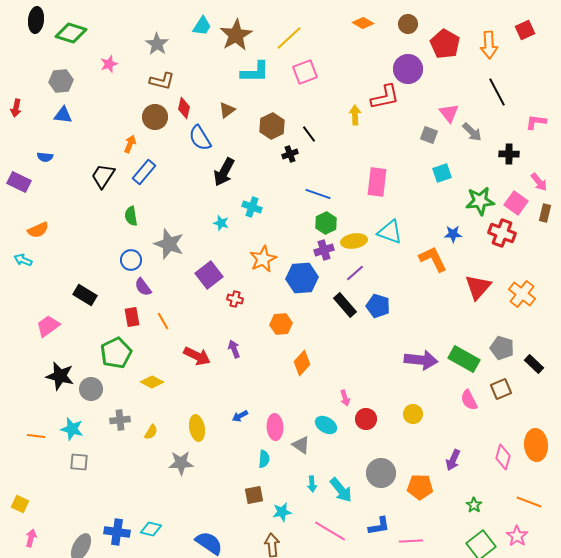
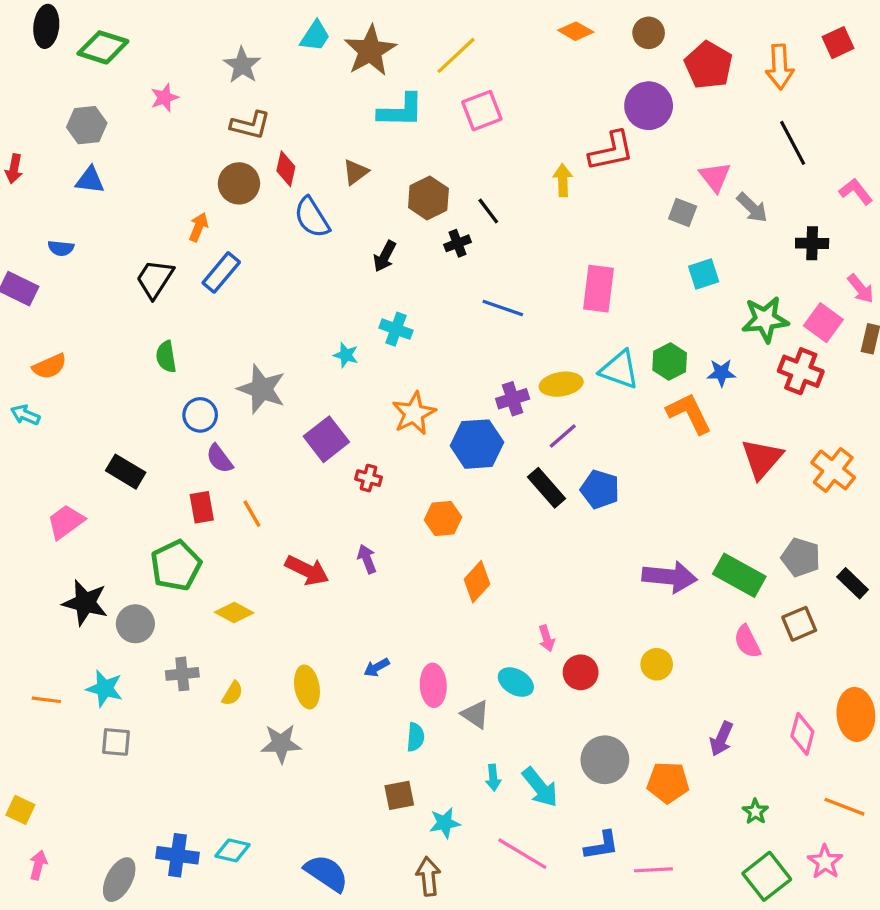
pink L-shape: (536, 122) -> (856, 191), turned 45
black arrow: (224, 172) -> (385, 256), moved, size x0.7
green semicircle: (131, 216) -> (166, 357), moved
green hexagon: (326, 223) -> (670, 361), moved

